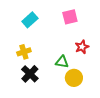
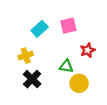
pink square: (70, 17) -> (68, 26), moved
cyan rectangle: (30, 20) -> (40, 29), moved

